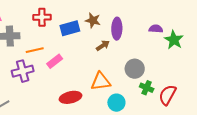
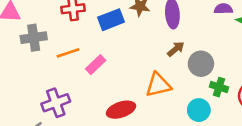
brown arrow: (103, 46) -> (176, 49), moved
purple cross: (23, 71) -> (56, 103), moved
cyan circle: (116, 103) -> (199, 110), moved

